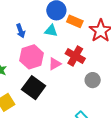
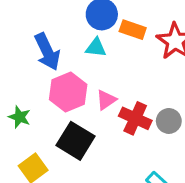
blue arrow: (21, 31) -> (47, 52), size x1.6
red cross: (75, 56) -> (135, 118), moved

